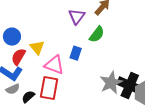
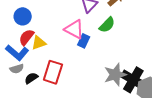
yellow triangle: (37, 47) -> (39, 43), moved, turned 42
pink triangle: (54, 65) -> (74, 29), moved

